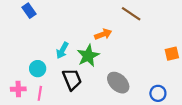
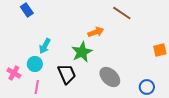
cyan arrow: (62, 50) -> (45, 46), moved
pink cross: (18, 89) -> (14, 73), moved, turned 32

